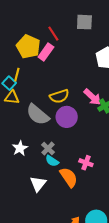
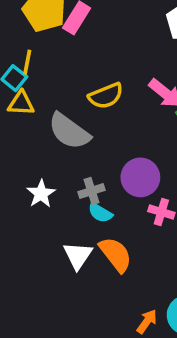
purple circle: (67, 117) -> (140, 177), moved
gray cross: (48, 149) -> (92, 191), turned 32
orange semicircle: (69, 177) -> (116, 254), moved

